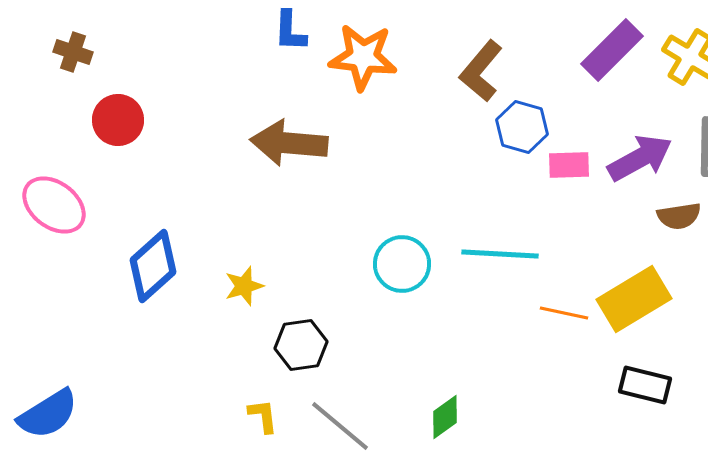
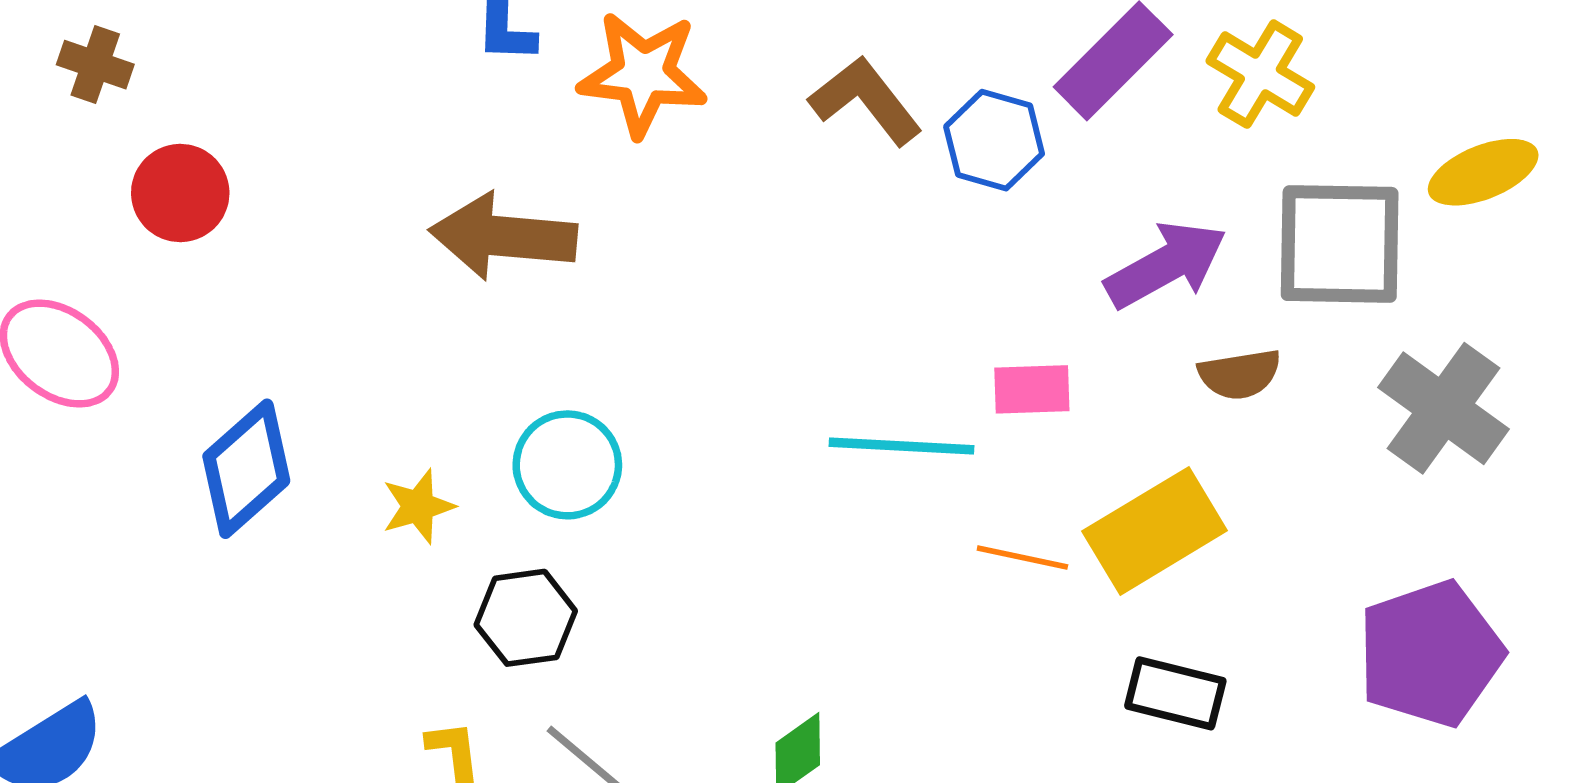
brown L-shape: (481, 71) -> (866, 100), turned 102
blue hexagon: (522, 127) -> (994, 140), moved
pink rectangle: (569, 165) -> (1032, 389), moved
cyan circle: (402, 264) -> (567, 465), moved

